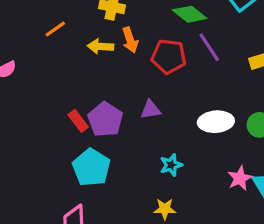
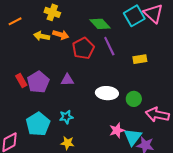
orange arrow: (130, 40) -> (61, 35), turned -63
red pentagon: (169, 56) -> (83, 48), turned 30
cyan star: (171, 165) -> (66, 117), moved
cyan pentagon: (91, 167) -> (38, 124), moved

